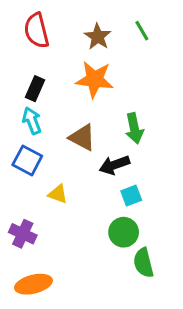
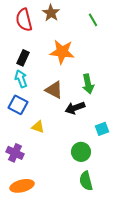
brown star: (98, 37) -> (51, 13), moved
cyan square: (131, 196) -> (102, 129), moved
green semicircle: (143, 263) -> (86, 181), moved

